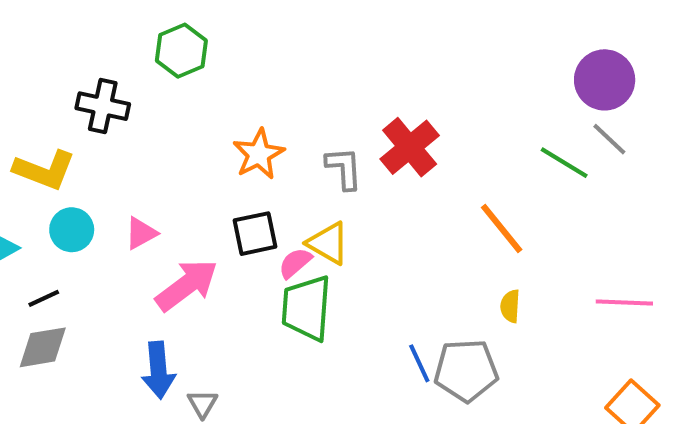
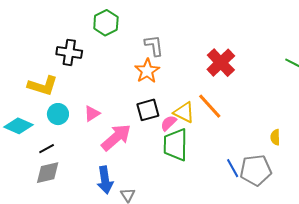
gray L-shape: (344, 168) -> (154, 46), moved
orange line: (502, 229) -> (210, 106), moved

